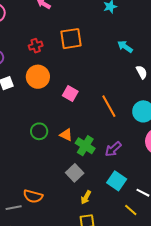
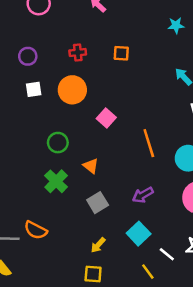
orange square: (71, 39) -> (121, 53), size x0.6
green circle: (39, 131) -> (58, 143), moved
green cross: (85, 146) -> (56, 181), moved
gray square: (75, 173) -> (98, 203), moved

